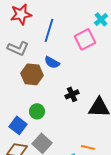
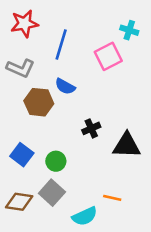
cyan cross: (101, 19) -> (129, 30), turned -32
green circle: (37, 111) -> (56, 161), moved
blue square: (18, 125) -> (22, 155), moved

